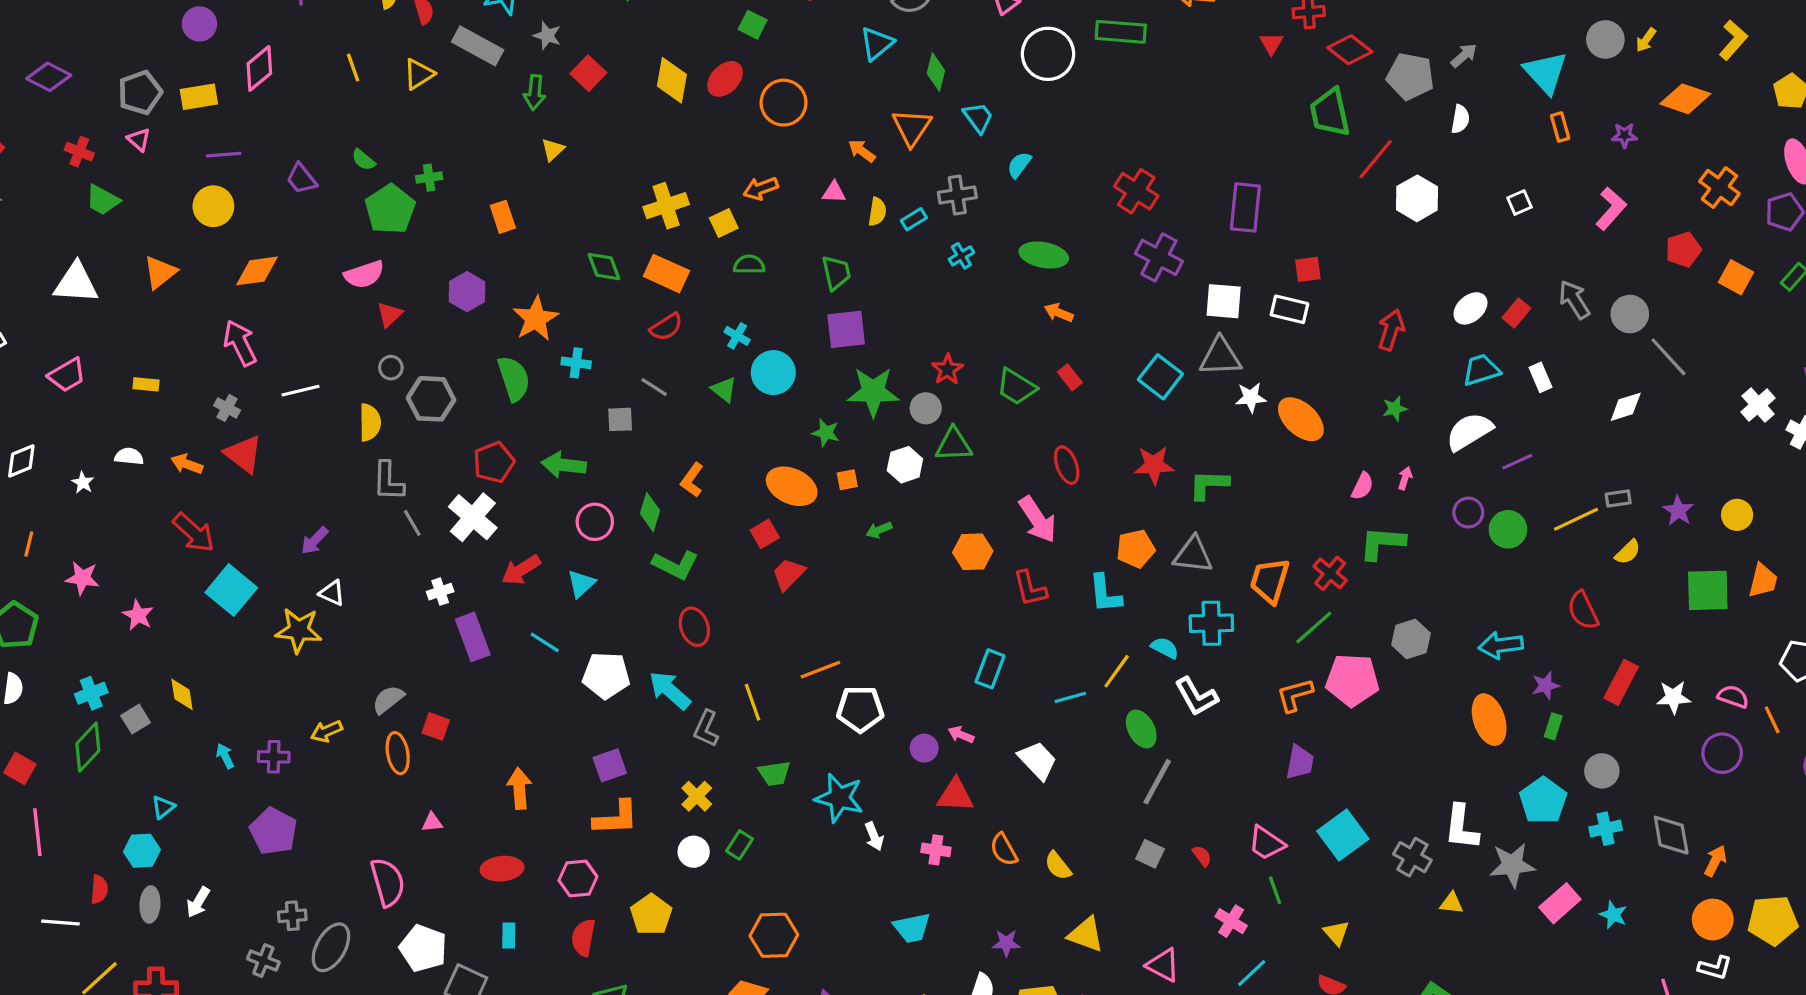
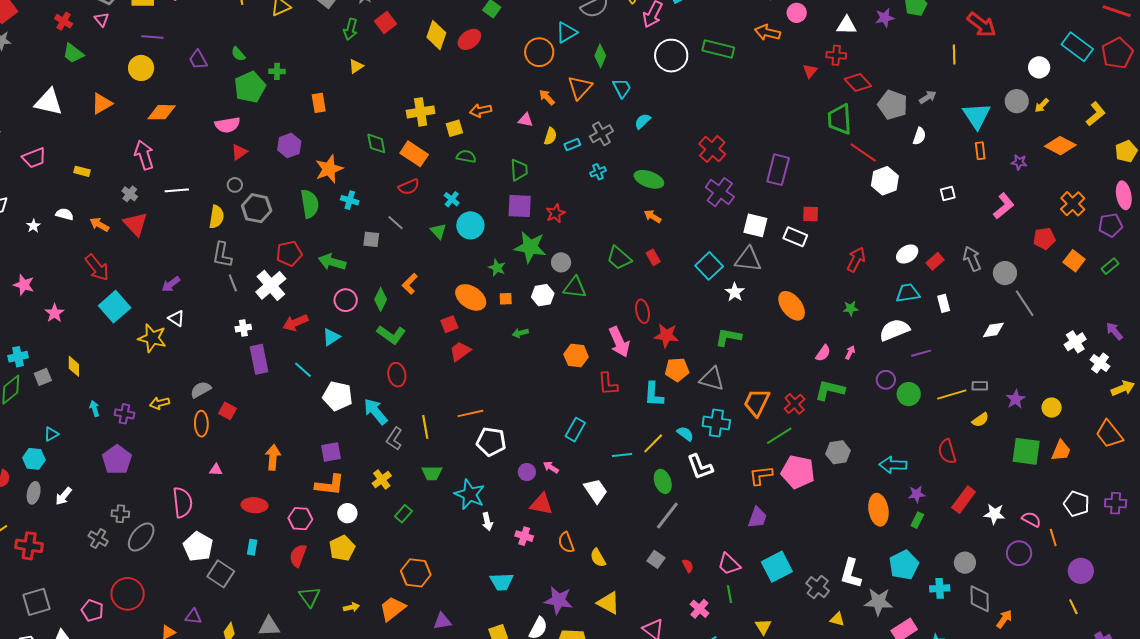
orange circle: (784, 103) -> (539, 52), moved
red line: (1376, 159) -> (863, 153), turned 76
gray cross: (957, 195) -> (601, 134), turned -30
red star: (947, 369) -> (556, 213), moved
white star: (1251, 397) -> (735, 292), moved, turned 30
red star: (1154, 465) -> (666, 335), moved
gray circle: (1602, 771) -> (965, 563), moved
white circle: (694, 852) -> (347, 513), moved
purple star: (1006, 943) -> (558, 600), size x1.6

